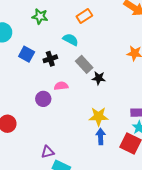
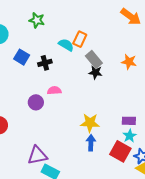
orange rectangle: (84, 16) -> (80, 39), moved, turned -35
gray rectangle: (84, 64) -> (94, 59), moved
black star: (99, 78) -> (95, 72), moved
purple triangle: (48, 152) -> (37, 155), size x1.5

